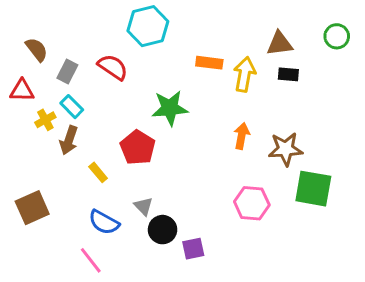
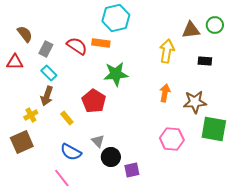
cyan hexagon: (148, 26) -> (116, 18), moved
green circle: (337, 36) -> (215, 25), moved
orange rectangle: (209, 63) -> (101, 43), moved
black rectangle: (288, 74) -> (205, 61), moved
yellow cross: (45, 120) -> (31, 115), moved

